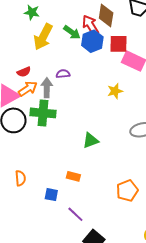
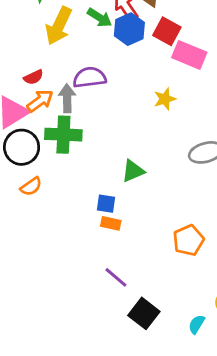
red square: (119, 44) -> (167, 31), turned 30
purple semicircle: (63, 74) -> (90, 77), size x1.6
orange semicircle: (20, 178) -> (31, 186), moved, turned 63
blue square: (51, 195) -> (106, 204), moved

